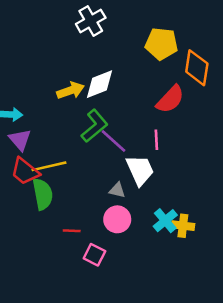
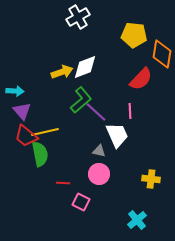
cyan cross: (165, 221) -> (137, 220), moved

